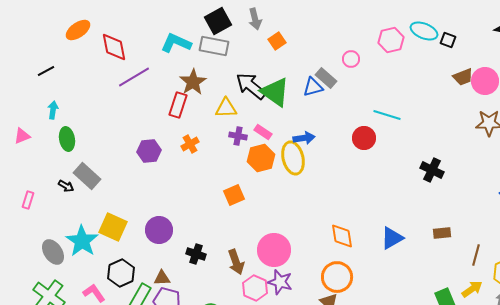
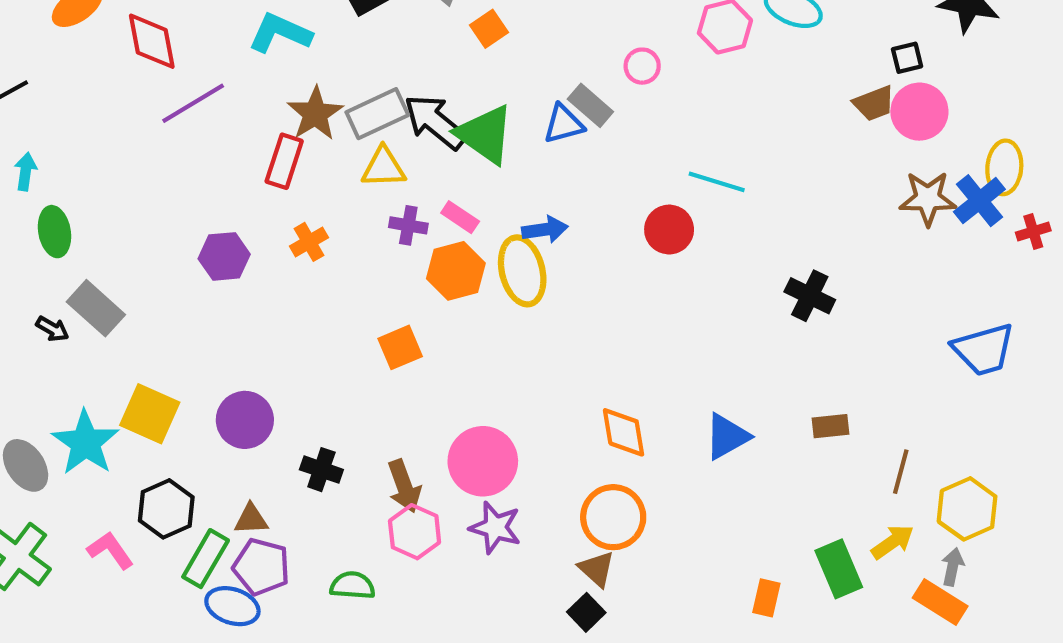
black square: (448, 40) -> (907, 58), moved, turned -35
gray rectangle: (214, 46) -> (377, 114), moved, turned -36
pink hexagon: (255, 288) -> (415, 532), moved

